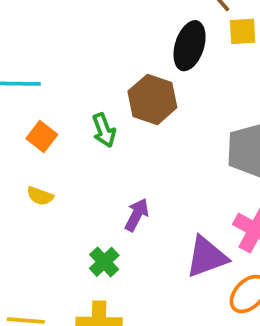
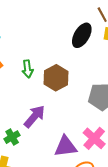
brown hexagon: (152, 99) -> (56, 78), moved
purple arrow: (137, 215) -> (34, 116), size x1.4

